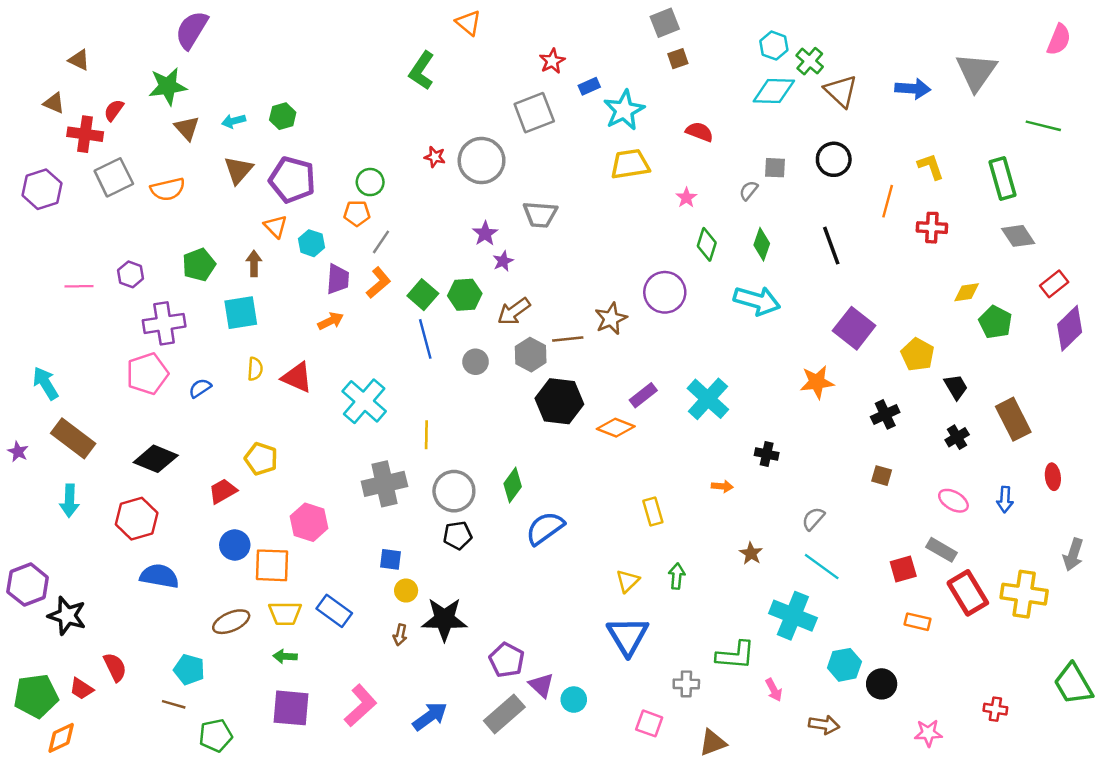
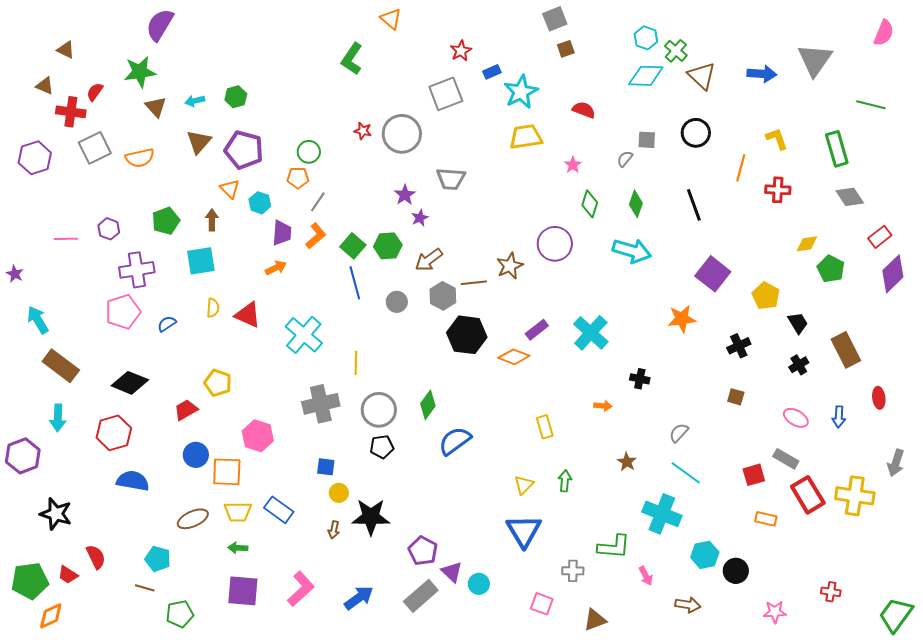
purple star: (18, 452) -> (15, 274), moved
purple hexagon: (28, 585) -> (23, 456), moved
green trapezoid: (1073, 684) -> (896, 615), moved, turned 66

